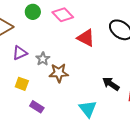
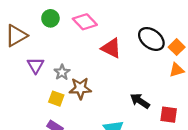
purple triangle: (20, 53) -> (36, 65), turned -35
yellow square: (22, 84) -> (56, 99), moved

